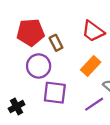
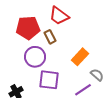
red trapezoid: (93, 31) -> (59, 16), moved

